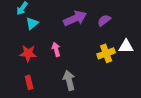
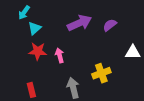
red star: (28, 53) -> (38, 51), moved
yellow cross: (106, 53) -> (101, 73), moved

